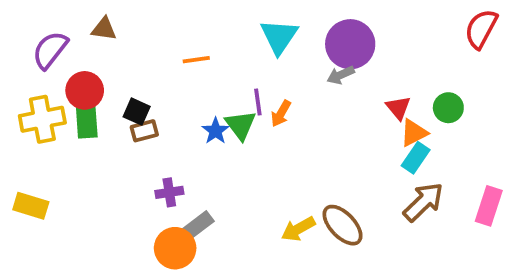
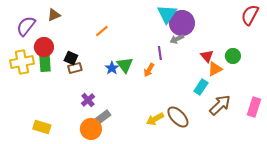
brown triangle: (104, 29) -> (54, 15), turned -32
cyan triangle: (279, 37) -> (167, 14), moved
orange line: (196, 60) -> (102, 31), turned -32
purple line: (258, 102) -> (160, 53), moved
orange arrow: (281, 113) -> (149, 70), moved
cyan rectangle: (416, 158) -> (201, 87), moved
purple cross: (169, 192) -> (88, 100), turned -32
yellow rectangle: (31, 206) -> (42, 127), moved

